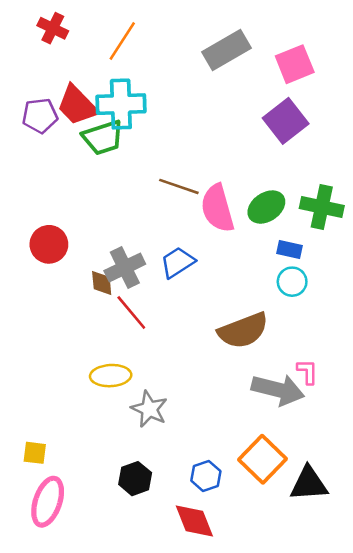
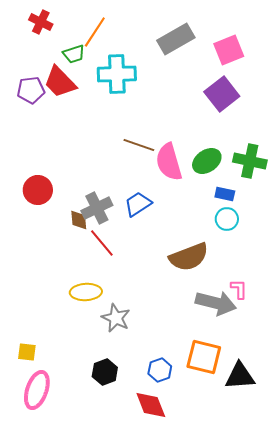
cyan cross: (121, 104) -> (117, 74), moved
green trapezoid: (103, 138) -> (74, 54), moved, size x0.7
orange square: (263, 459) -> (204, 357), turned -30

